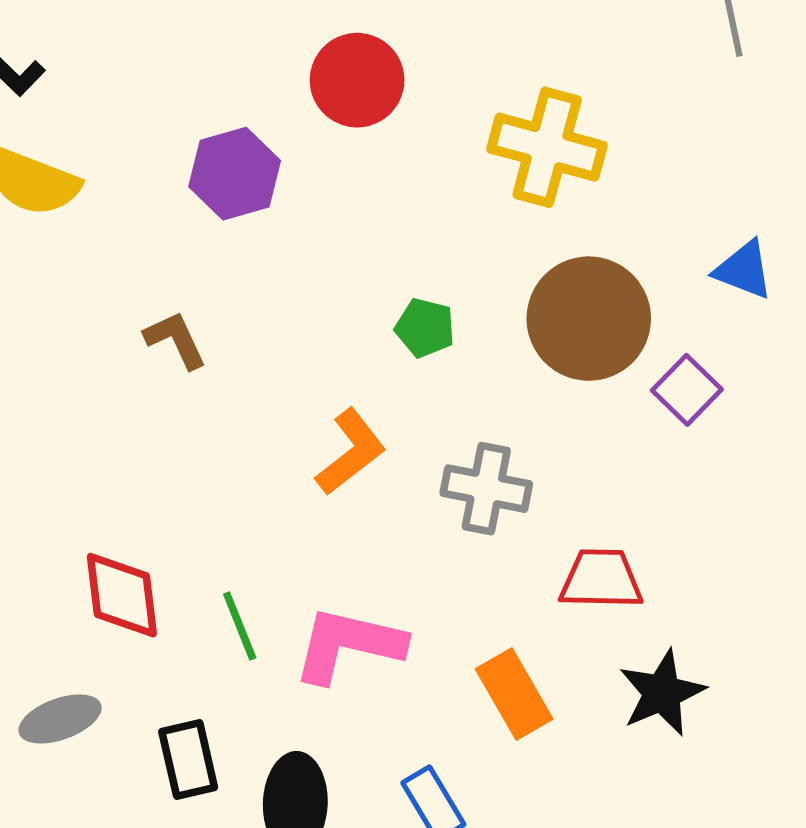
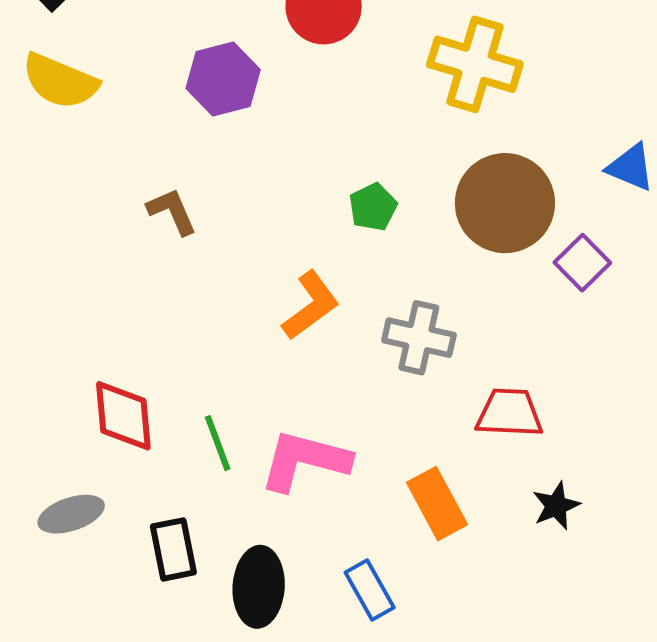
green pentagon: (425, 328) -> (373, 207), turned 30
black star: (662, 693) -> (556, 506), size x0.7

